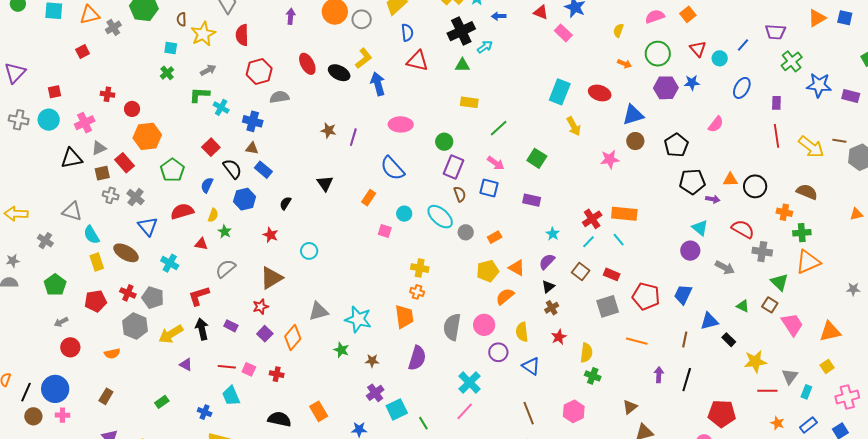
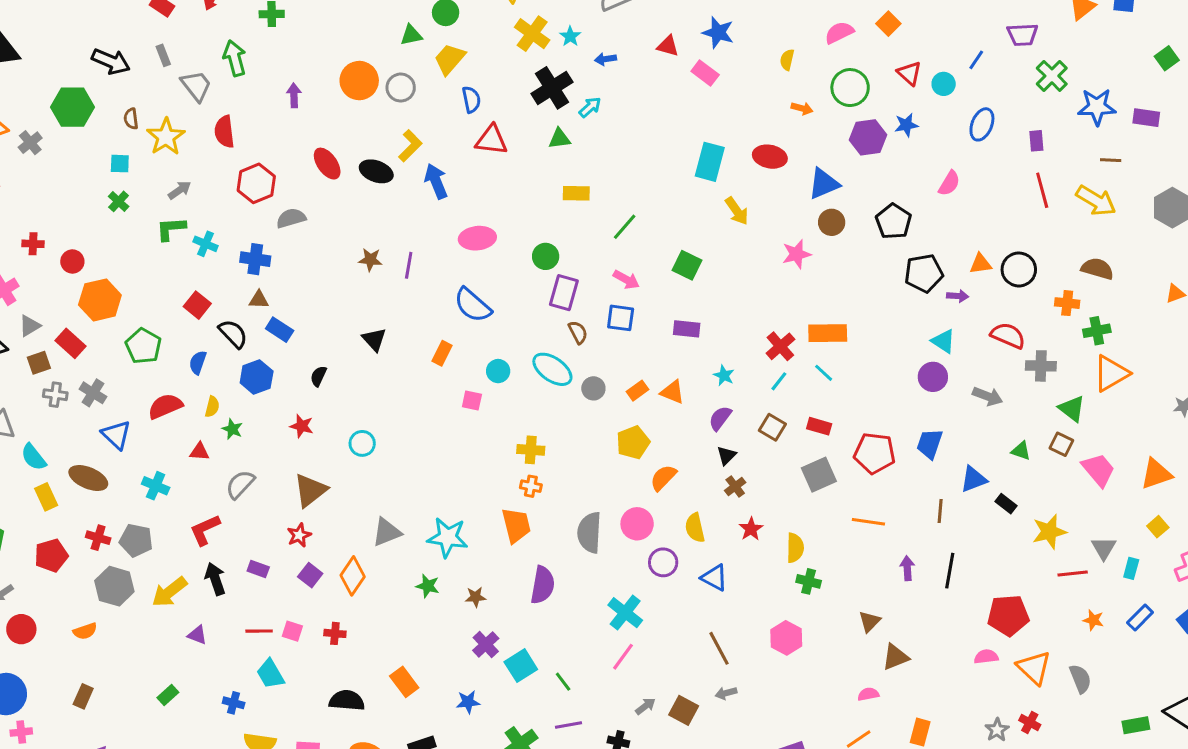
brown line: (839, 141) -> (1111, 160), moved
orange triangle: (517, 268) -> (672, 392), moved

